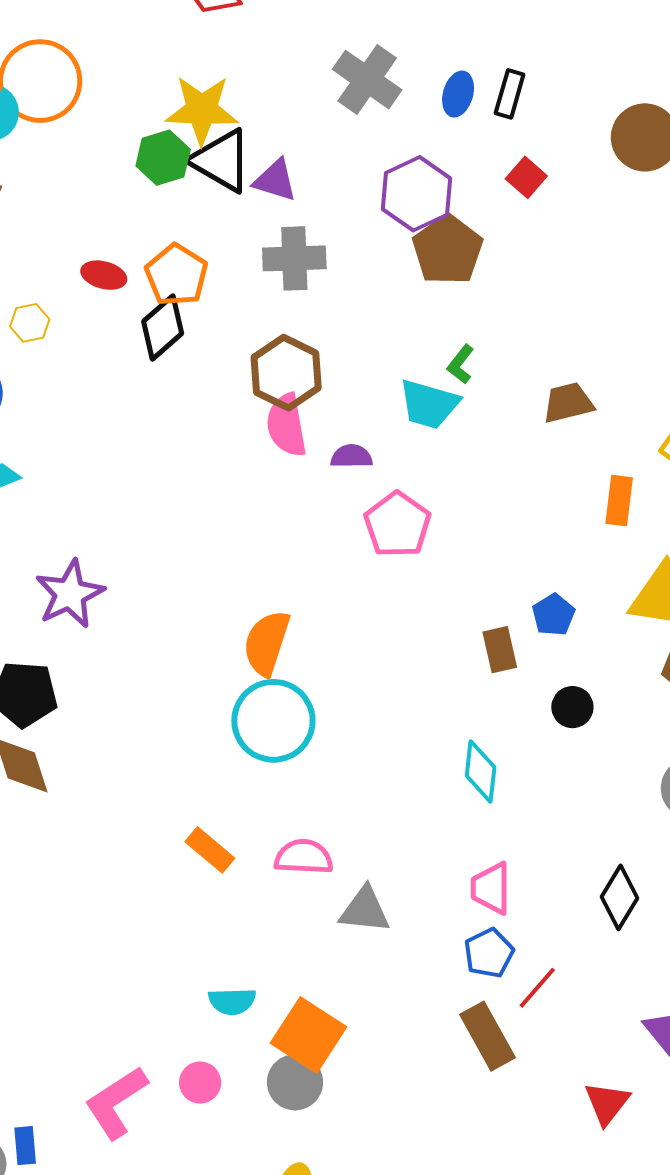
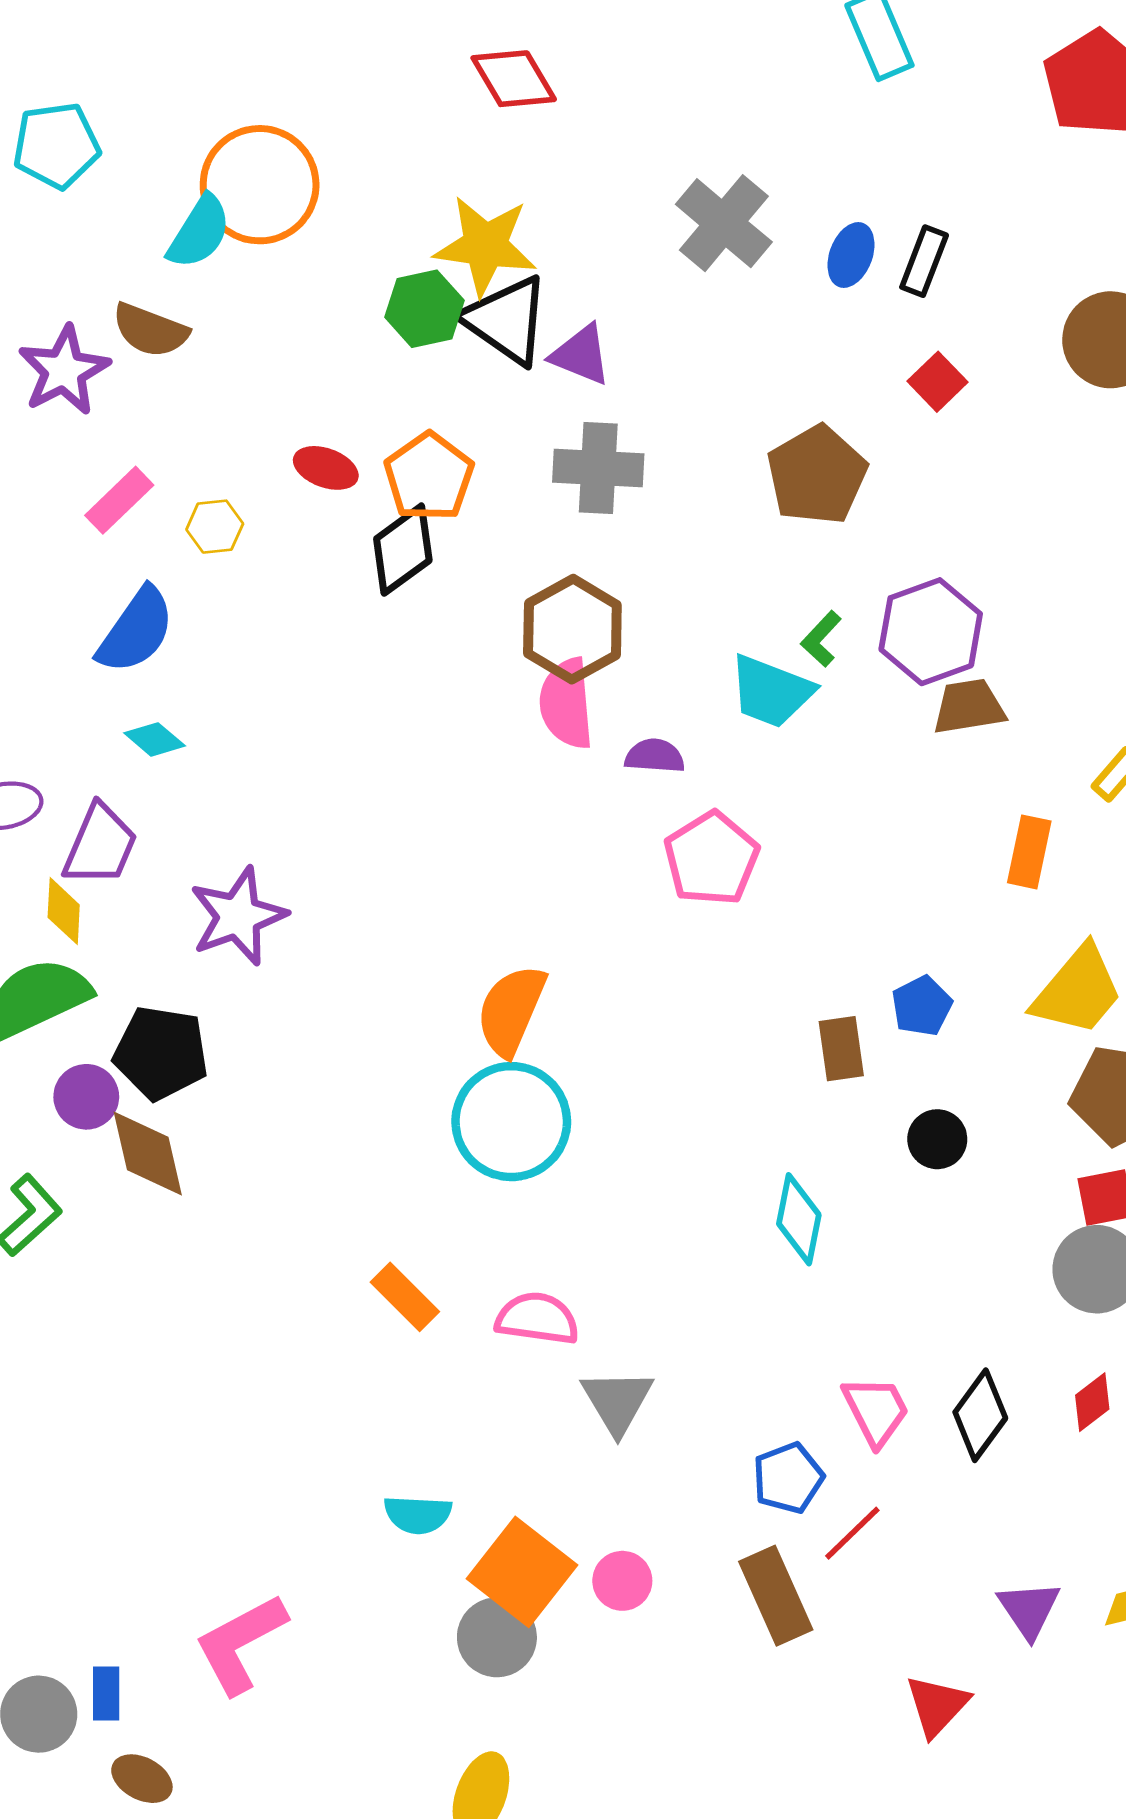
purple hexagon: (417, 194) -> (931, 632), moved
pink trapezoid: (491, 888) -> (876, 1411), moved, turned 148
gray triangle: (365, 910) -> (617, 1401), turned 48
pink circle: (200, 1083) -> (622, 1581), moved

